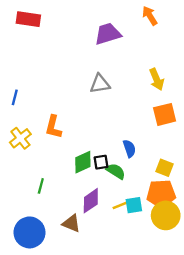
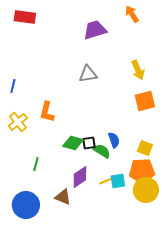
blue semicircle: (129, 148) -> (114, 140), moved
green diamond: (83, 162) -> (73, 143), turned 40

